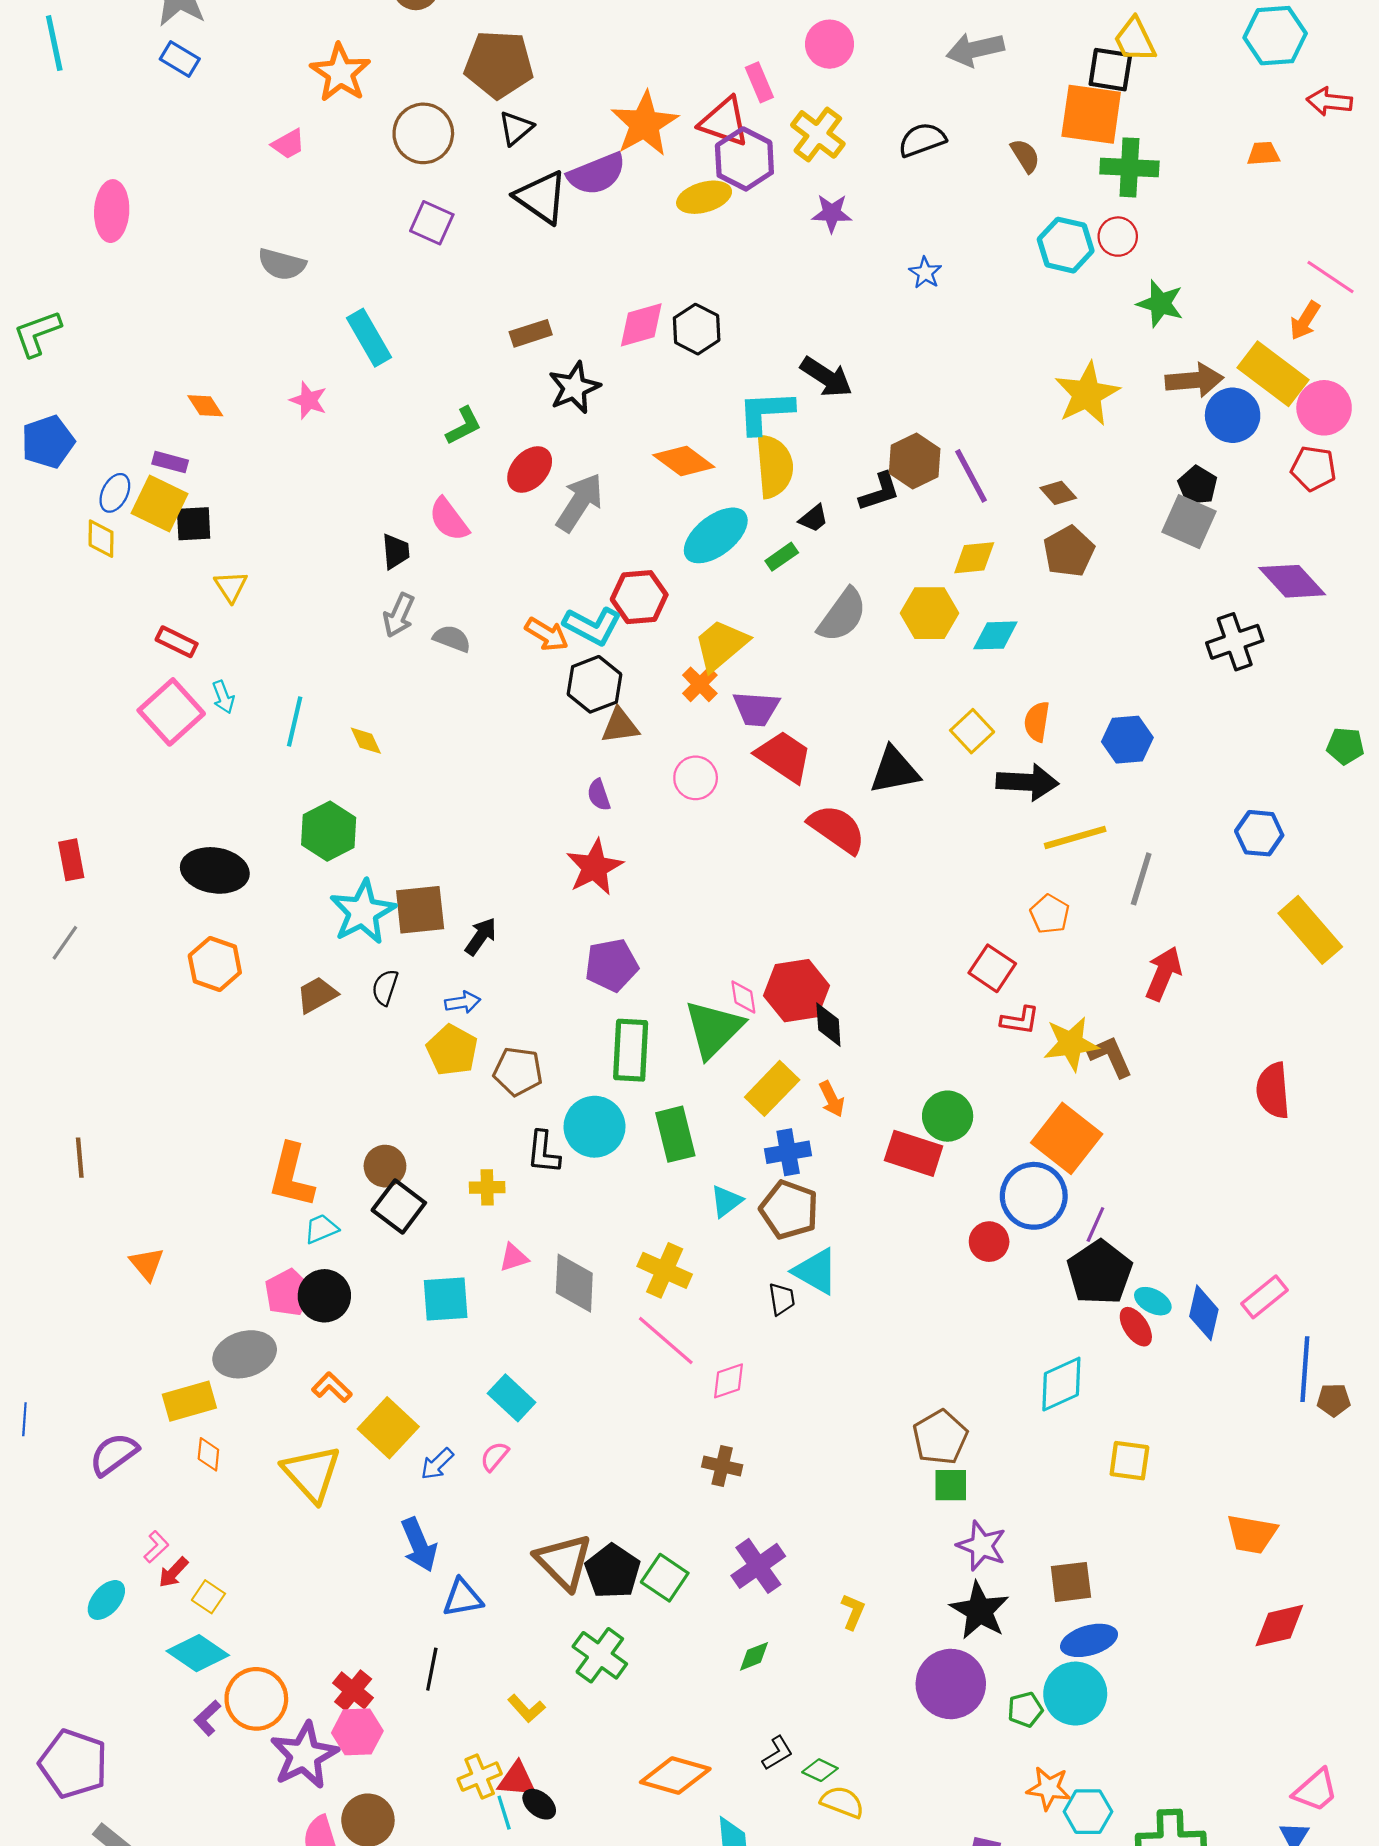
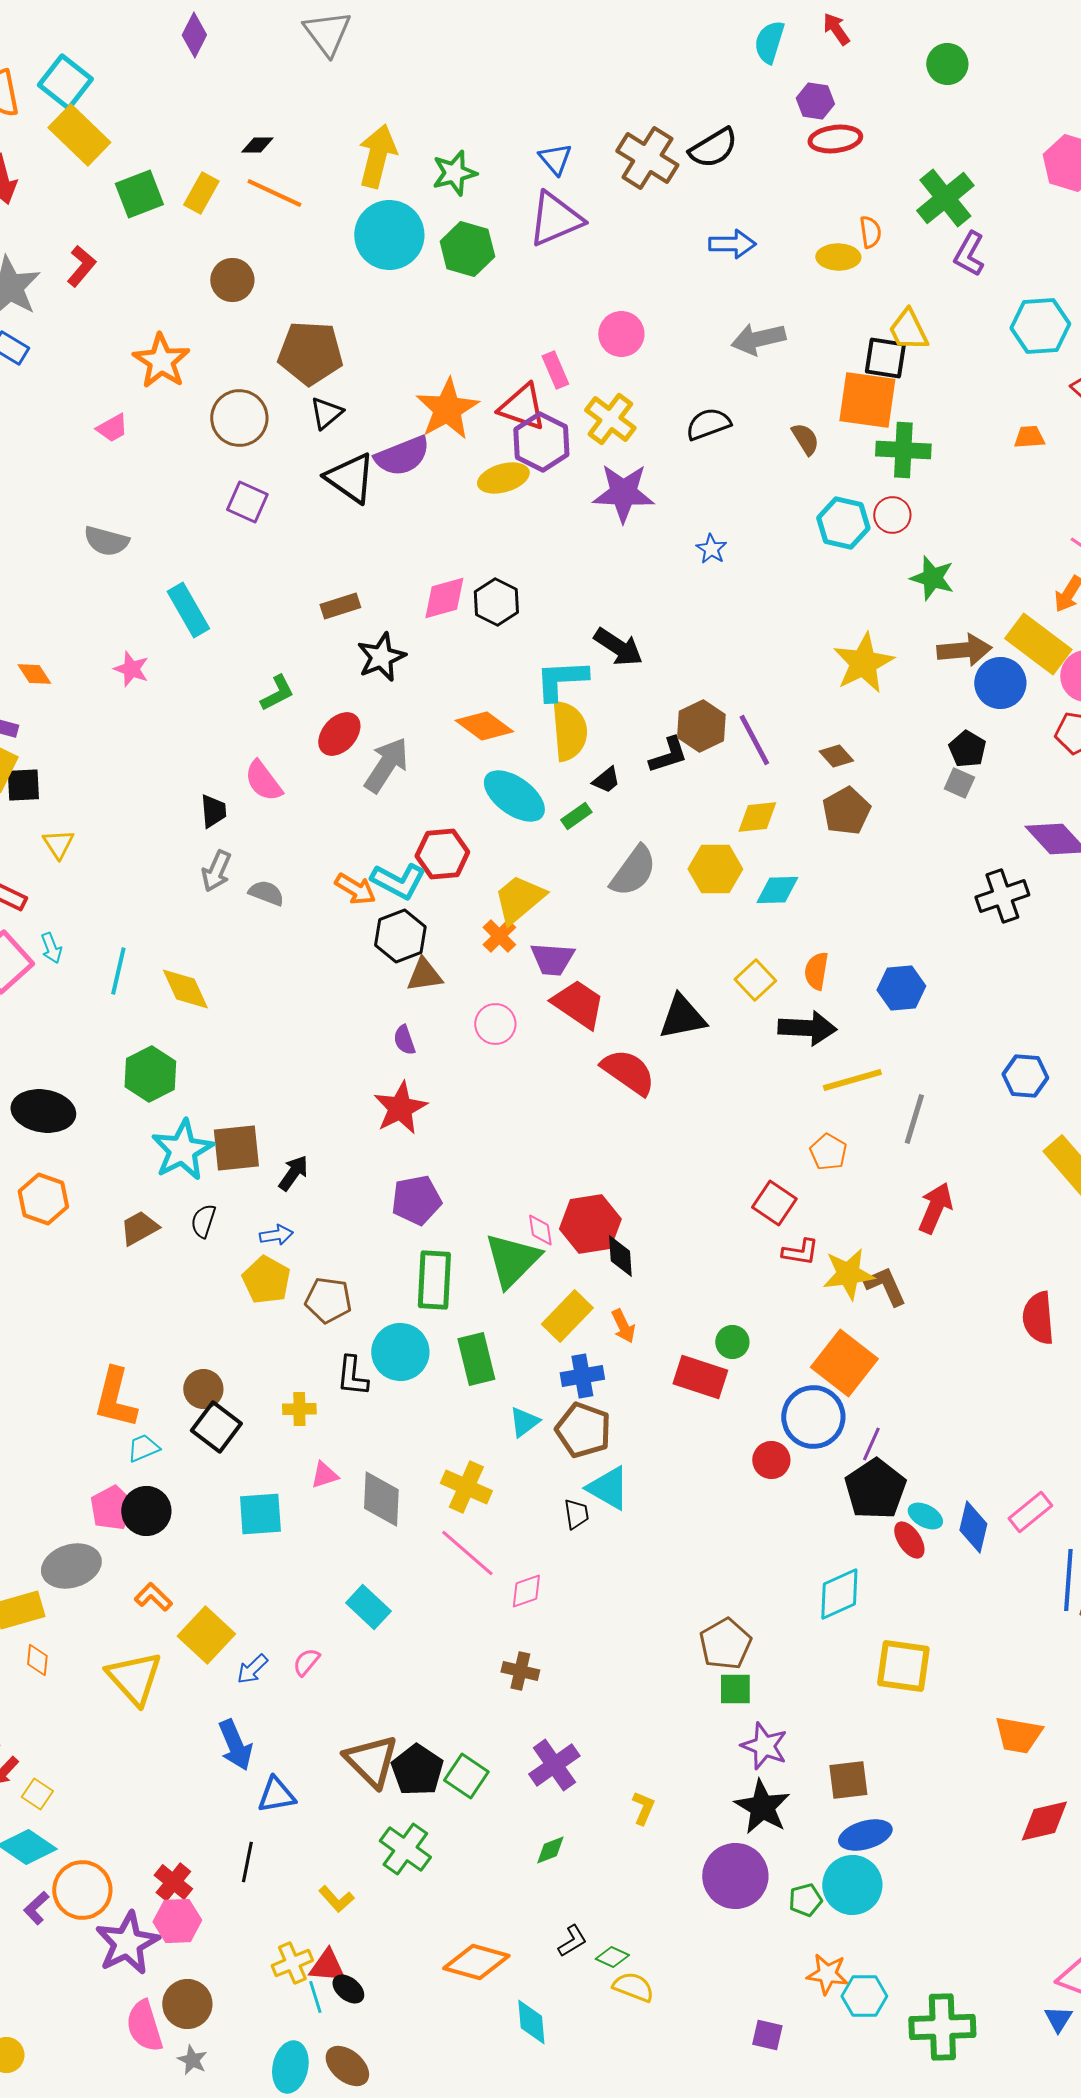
purple star: (832, 213) -> (623, 493), size x1.6
gray square: (1189, 522) -> (959, 783), size x0.6
cyan ellipse: (716, 535) -> (514, 796), turned 74
yellow diamond: (366, 741) -> (185, 989), size x1.6
green circle: (948, 1116) -> (732, 1342), size x0.7
cyan rectangle: (512, 1398) -> (368, 1607), moved
yellow square: (1129, 1461) -> (903, 1666), size x1.4

